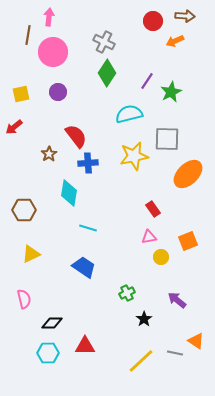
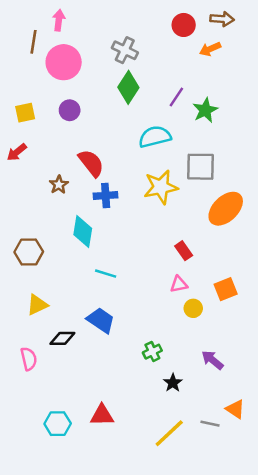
black diamond: (52, 323) -> (62, 338), moved

